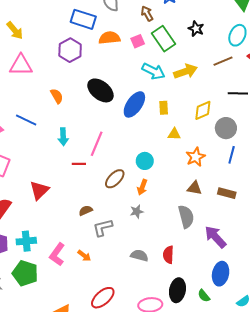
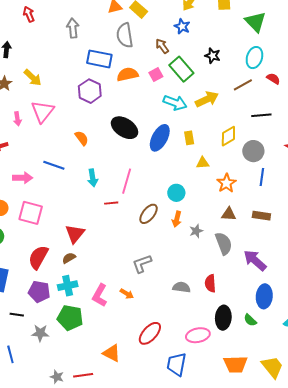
pink triangle: (21, 65) -> (43, 111), turned -45
brown semicircle: (86, 211) -> (69, 258), moved
gray star: (137, 212) -> (196, 231), moved

